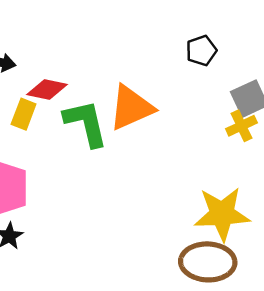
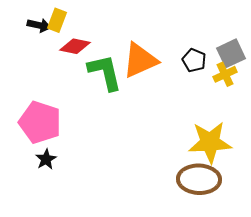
black pentagon: (201, 51) -> (194, 60), moved, turned -30
yellow rectangle: (24, 114) -> (57, 20), moved

